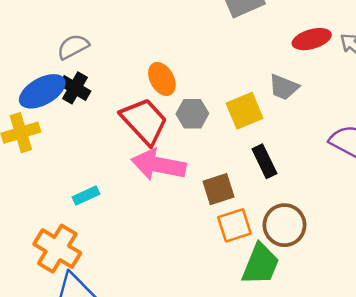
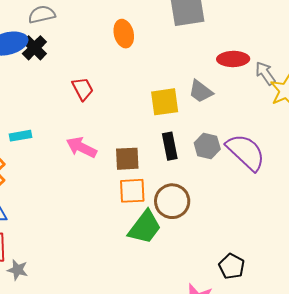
orange ellipse: (162, 79) -> (124, 34), moved
gray hexagon: (192, 114) -> (207, 146), moved
red trapezoid: (144, 121) -> (83, 89), size x0.6
pink arrow: (159, 165) -> (81, 147), moved, size x0.7

